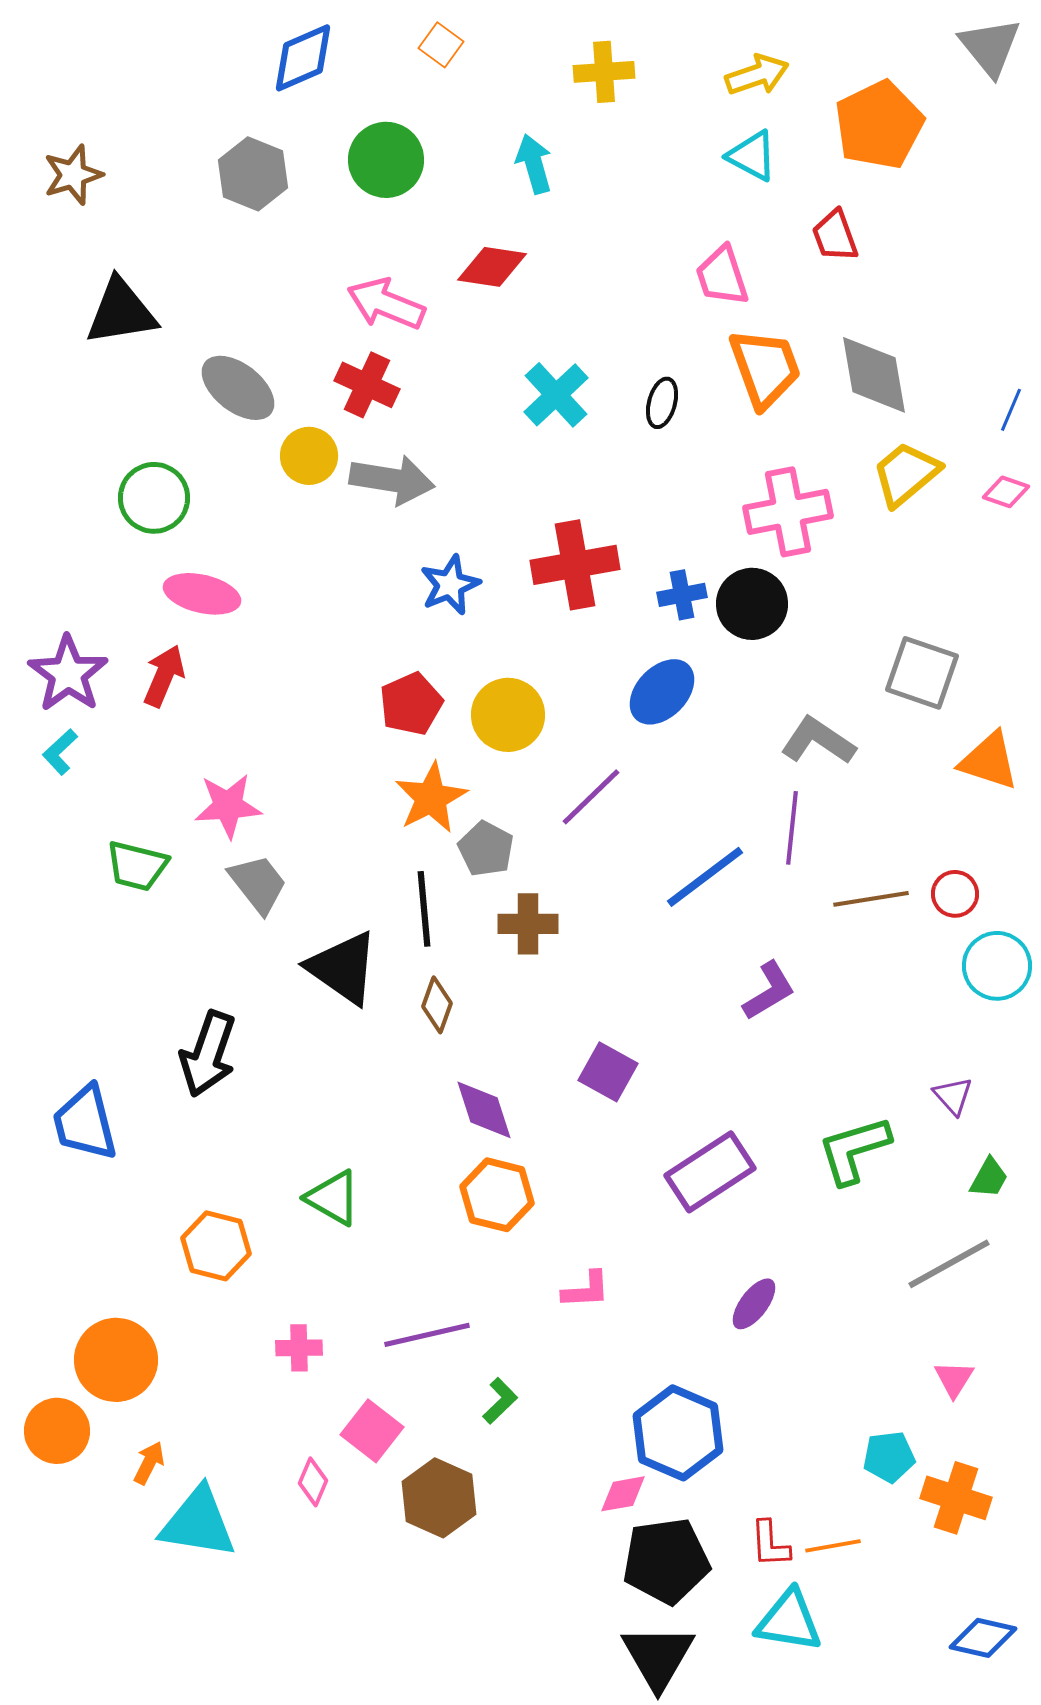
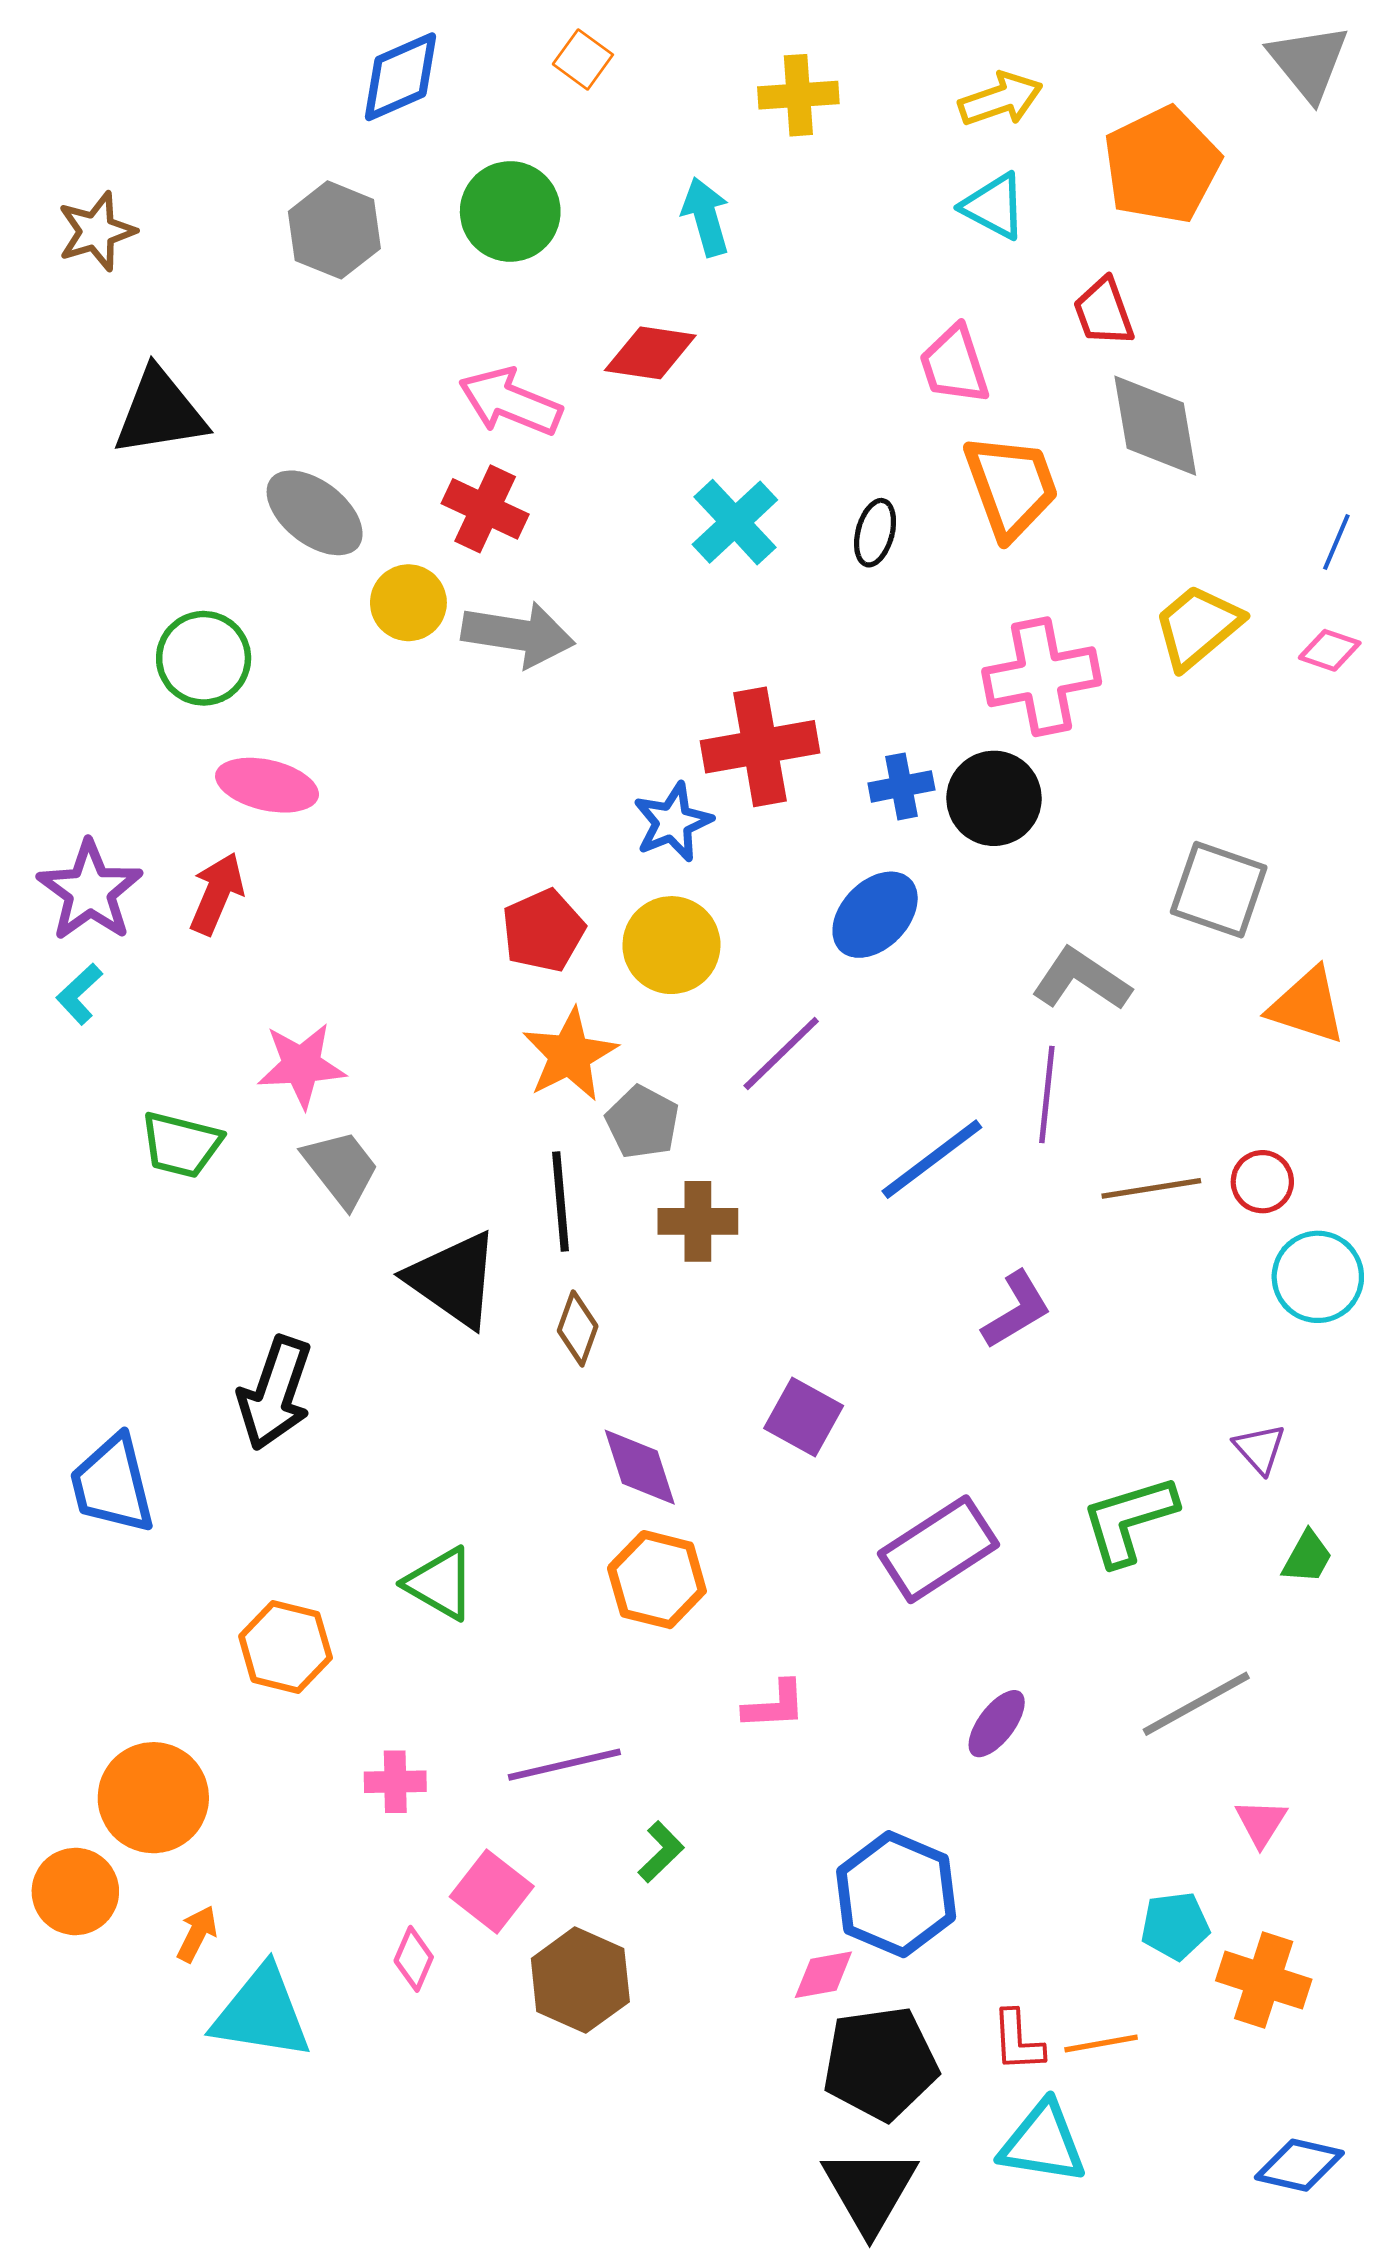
gray diamond: (874, 375) -> (1155, 426), moved
blue star: (450, 585) -> (673, 822), moved
gray line: (949, 1264) -> (1196, 1704), moved

